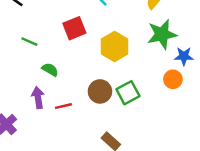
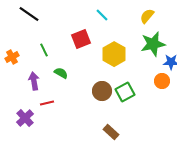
green line: (29, 42) -> (44, 50), turned 40
purple arrow: (38, 98) -> (34, 81), moved
red line: (63, 106) -> (47, 103), moved

